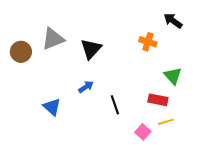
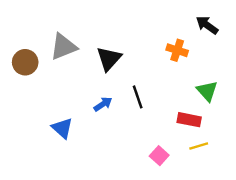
black line: (115, 105) -> (138, 97), moved
pink square: (143, 132) -> (159, 156), moved

